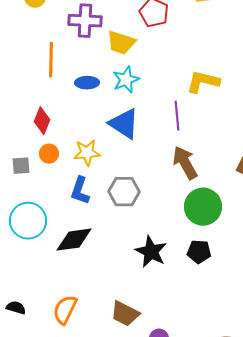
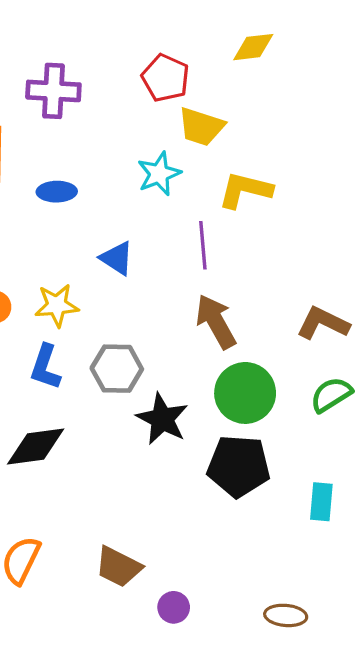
yellow trapezoid: (121, 43) -> (201, 127), moved
cyan star: (126, 80) -> (159, 174), moved
blue triangle: (124, 124) -> (117, 258), size x0.7
black star: (151, 252) -> (162, 419), moved
black pentagon: (199, 252) -> (239, 466), size x1.6

